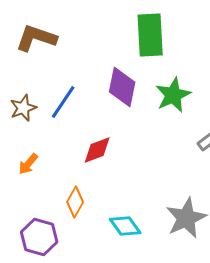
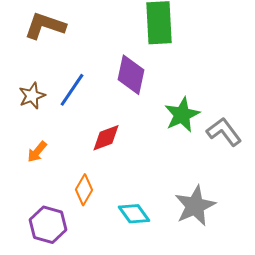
green star: (173, 95) -> (182, 115), moved

